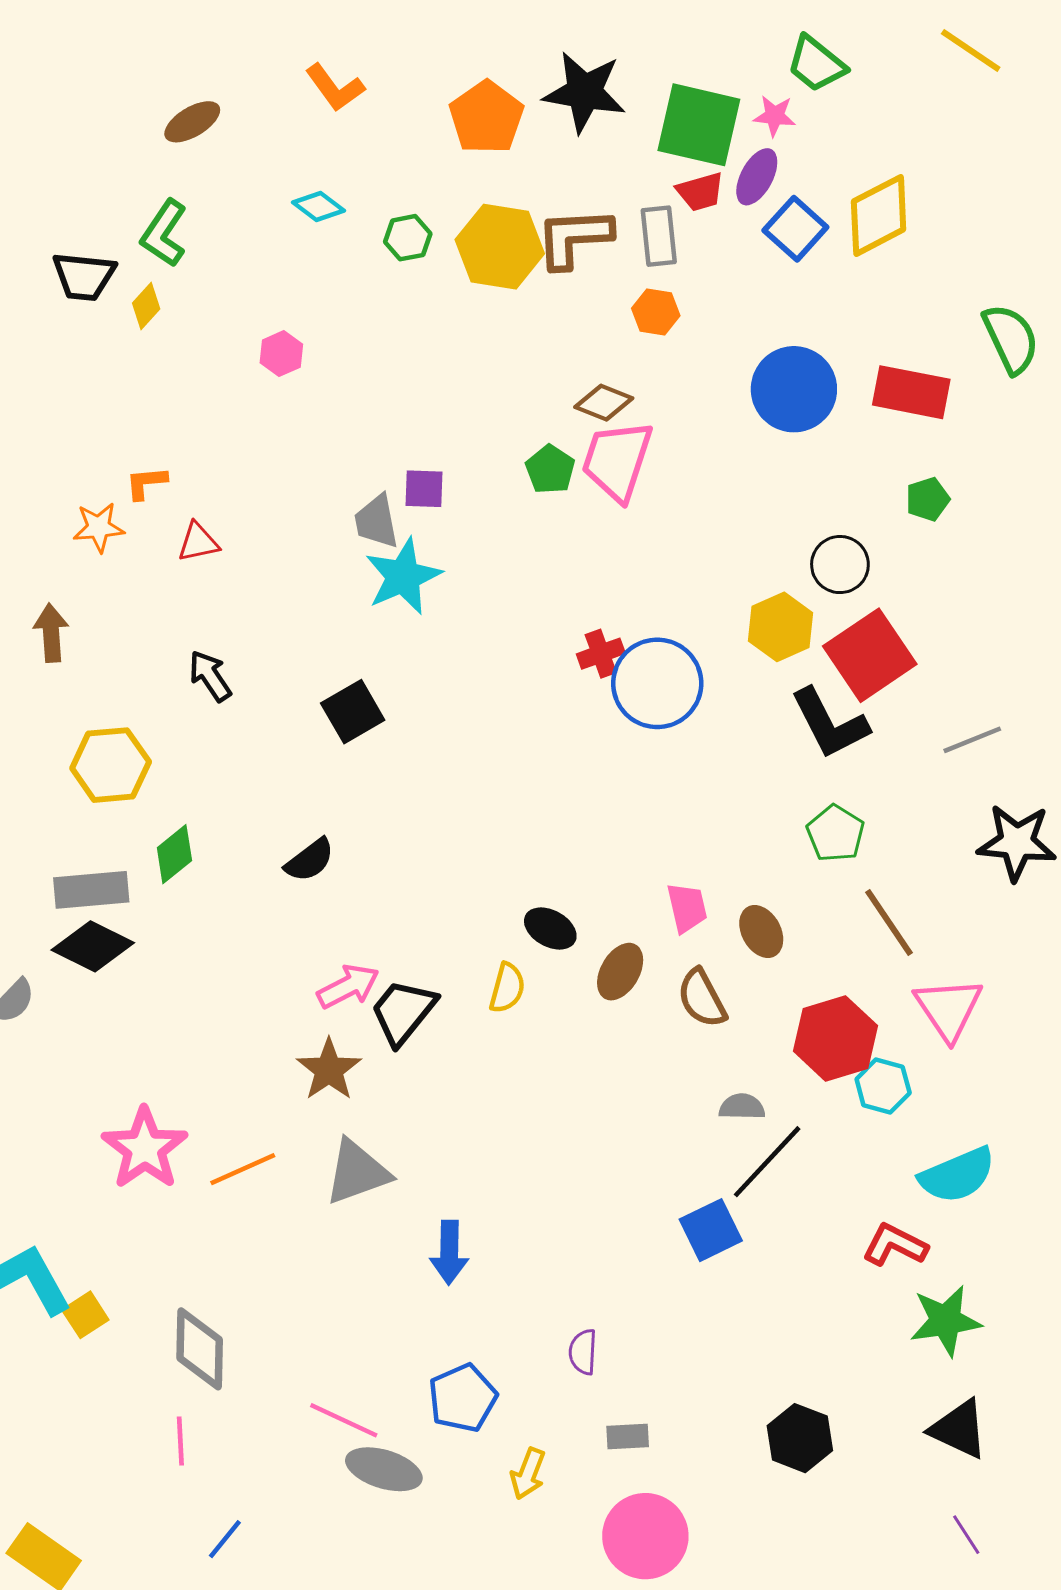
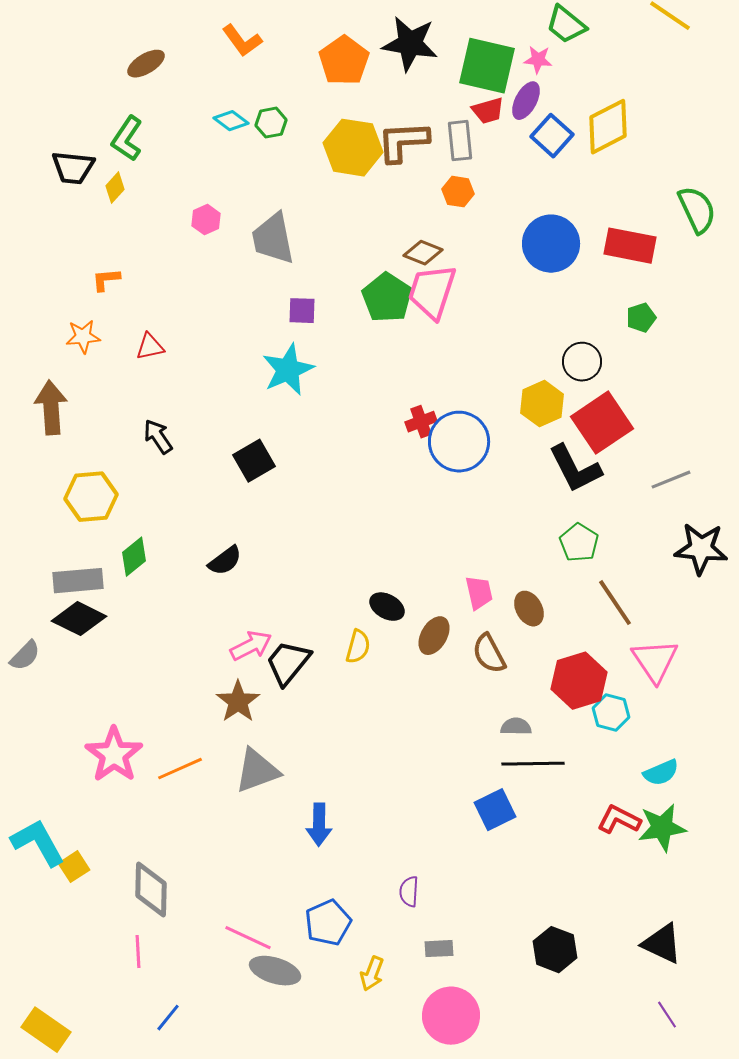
green hexagon: (408, 238) -> (271, 123), moved
green pentagon: (550, 469) -> (387, 298), size x1.5
orange L-shape: (146, 483) -> (106, 280), moved
gray trapezoid: (376, 521) -> (273, 239), moved, size x1.4
brown arrow: (51, 633) -> (51, 408), size x1.4
black line: (767, 1162) -> (533, 764), turned 46
cyan semicircle: (957, 1175) -> (661, 773), size x0.7
green star: (945, 1321) -> (662, 828), moved

